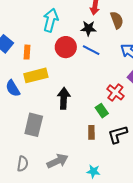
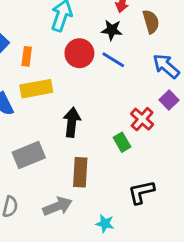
gray rectangle: (34, 125) -> (29, 155), turned 50
brown rectangle: (91, 132) -> (80, 172), moved, size x1.5
black L-shape: (118, 134) -> (141, 192), moved

